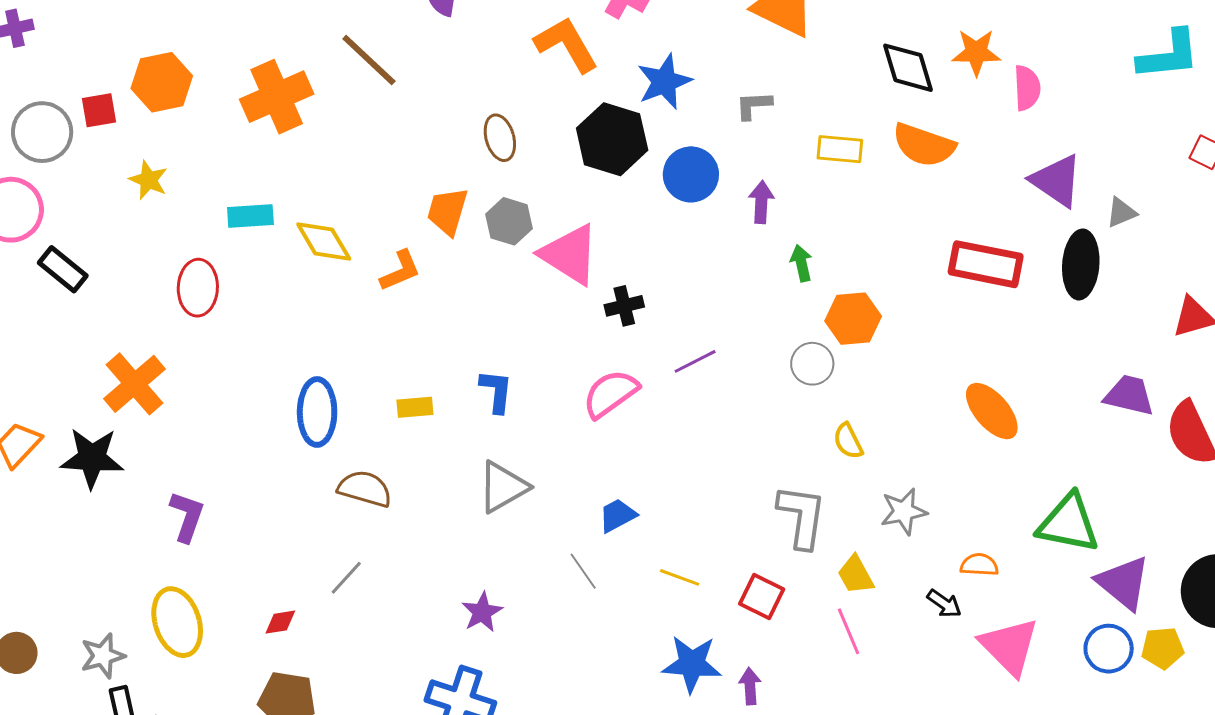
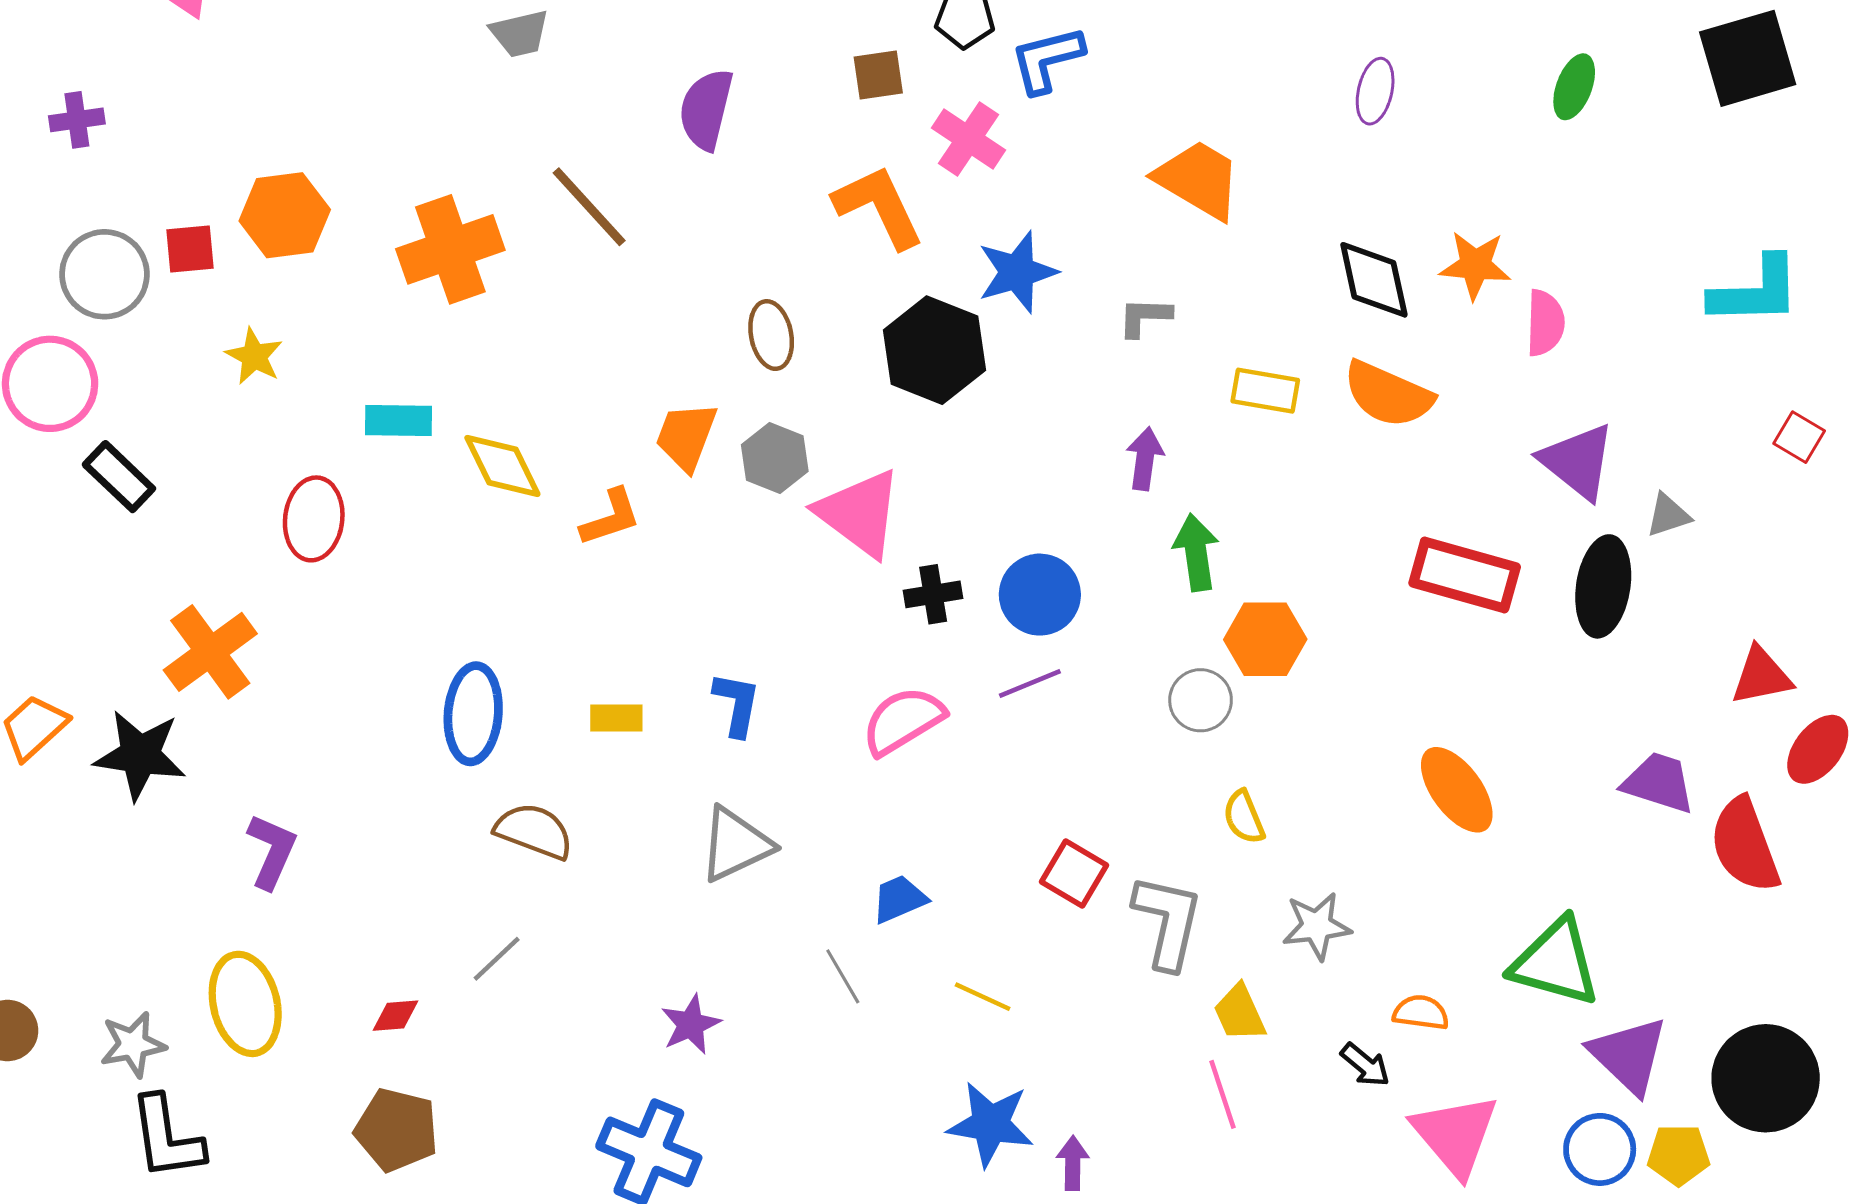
blue circle: (691, 174) -> (1040, 595), moved
green arrow: (801, 263) -> (1196, 552), size x1.4
red square: (762, 596) -> (1074, 873), moved

